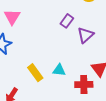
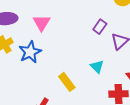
cyan triangle: (59, 70) -> (97, 67), moved, turned 40

